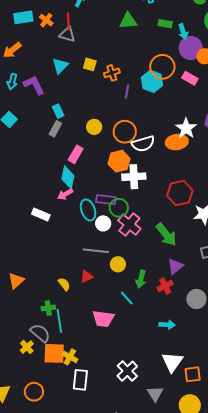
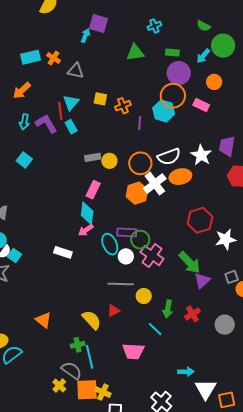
red line: (68, 22) -> (60, 111), moved
cyan arrow: (183, 32) -> (203, 56), moved, turned 63
purple circle: (191, 48) -> (179, 73), moved
cyan rectangle: (58, 111) -> (71, 127), moved
gray rectangle: (55, 129) -> (93, 157), moved, turned 56
orange ellipse: (177, 142) -> (180, 177), moved
white semicircle: (143, 144) -> (169, 157), moved
white cross: (134, 177) -> (155, 184), moved, turned -30
purple triangle: (175, 266) -> (202, 281), moved
orange triangle: (16, 281) -> (43, 320), turned -36
yellow semicircle: (64, 284) -> (92, 320), size x1.5
cyan arrow: (167, 325) -> (186, 372), moved

